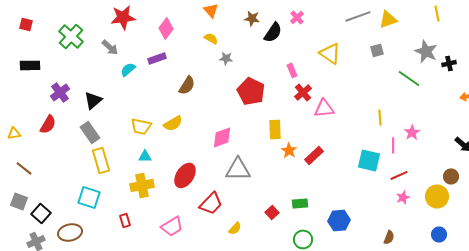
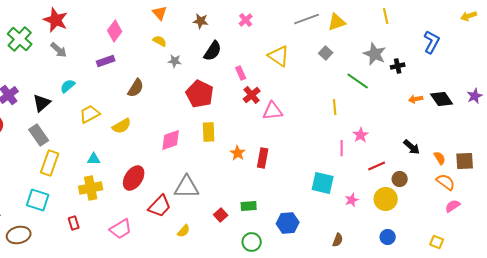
red star: (123, 17) -> (56, 20), moved, turned 30
black semicircle: (273, 32) -> (213, 51), moved
gray square: (377, 50) -> (326, 53), turned -32
cyan semicircle: (128, 69) -> (68, 86), moved
yellow line: (380, 117) -> (335, 107), moved
yellow trapezoid: (141, 126) -> (90, 114), moved, turned 140
yellow rectangle: (275, 129) -> (209, 132), moved
red rectangle: (314, 155) -> (263, 158), turned -36
yellow rectangle: (101, 160) -> (50, 163), turned 35
cyan square: (369, 160) -> (323, 183), moved
gray triangle: (238, 169) -> (187, 187), moved
red line: (399, 175) -> (377, 166), moved

